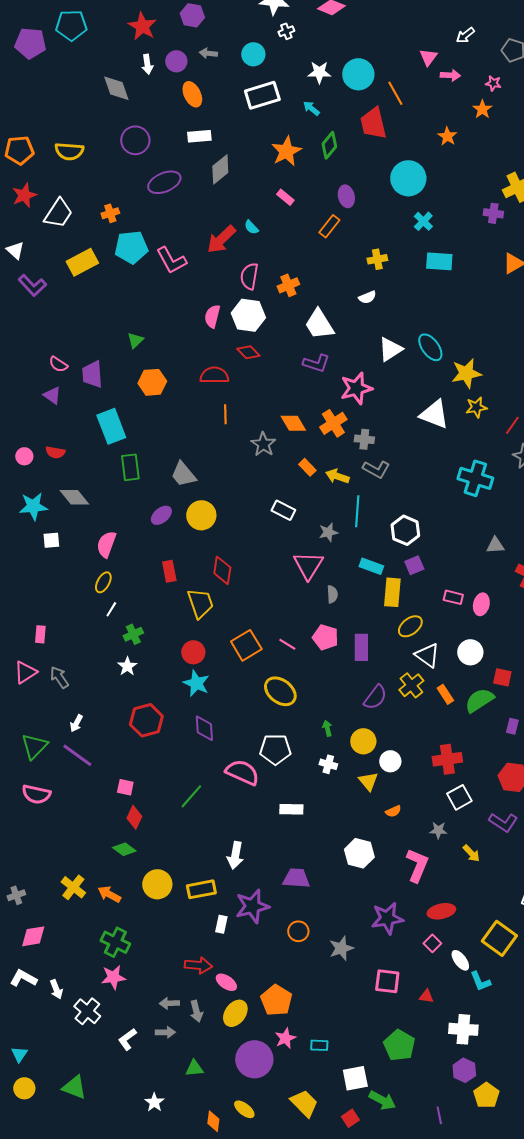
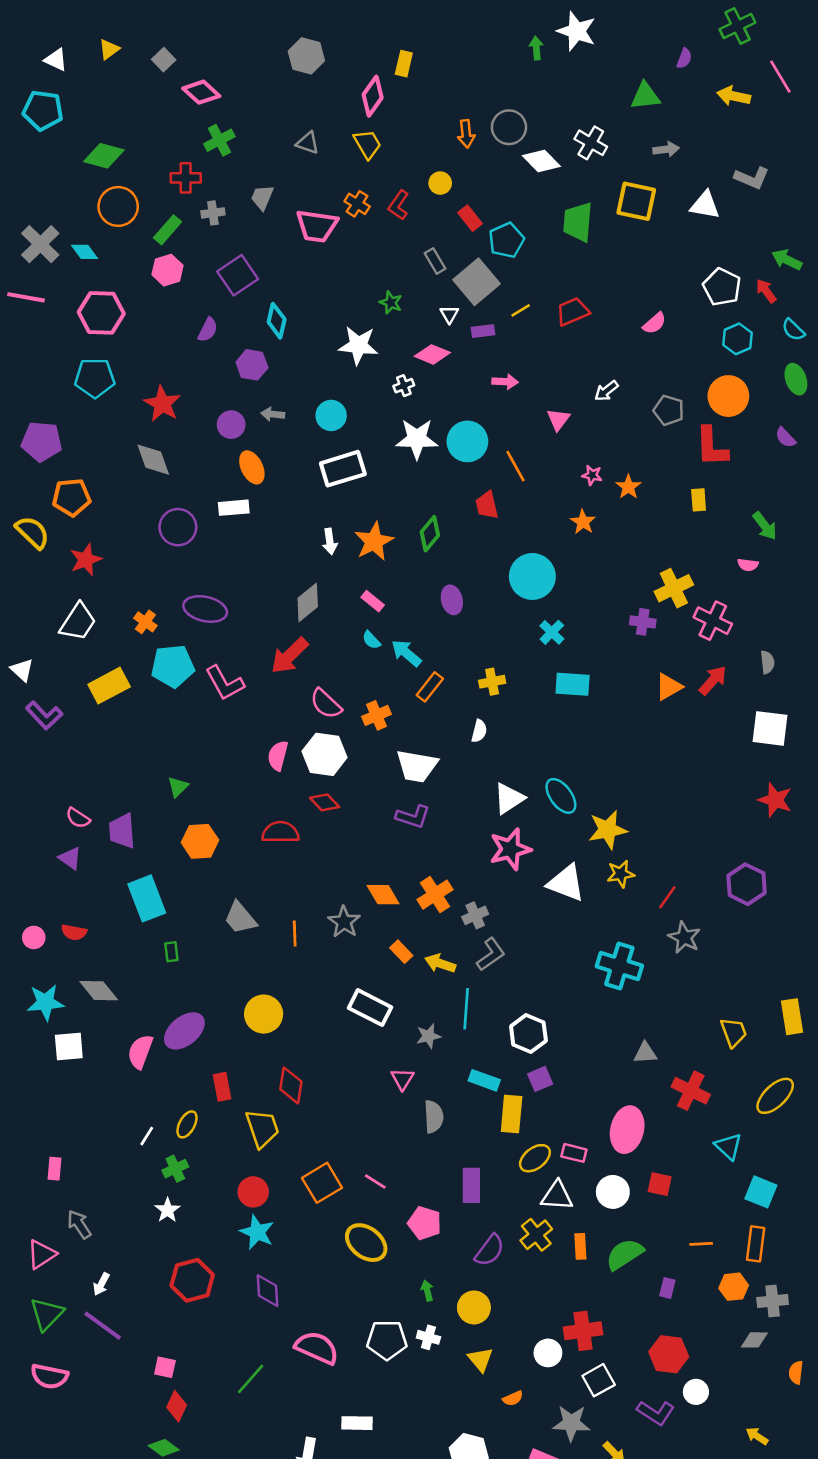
red star: (142, 26) -> (162, 404), moved
white cross: (286, 31) -> (404, 386), moved
purple pentagon: (30, 43) -> (42, 441), moved
white arrow: (147, 64) -> (330, 541), moved
white star: (319, 72) -> (417, 439), size x1.4
pink arrow: (450, 75) -> (505, 382), moved
pink star: (493, 83) -> (592, 475), moved
cyan arrow: (311, 108) -> (406, 653), moved, size x1.4
red trapezoid: (373, 123) -> (487, 505), size x0.7
white rectangle: (199, 136) -> (234, 508), moved
orange pentagon: (19, 150) -> (71, 497), moved
yellow semicircle: (69, 151) -> (32, 532), moved, turned -140
gray diamond: (220, 169) -> (308, 602), moved
purple ellipse: (164, 182) -> (205, 609), moved, turned 36
red star: (24, 195) -> (86, 560), moved
orange cross: (110, 213) -> (145, 622), turned -36
orange rectangle: (329, 226) -> (430, 687), moved
cyan semicircle: (251, 227) -> (371, 640), moved
pink semicircle: (249, 276) -> (326, 704), turned -56
white semicircle: (367, 297) -> (479, 731), turned -54
white trapezoid: (319, 324) -> (417, 766), turned -48
pink star: (356, 388) -> (510, 849), moved
orange line: (225, 414) -> (295, 934), moved
gray cross: (364, 439) -> (475, 915), turned -30
green rectangle: (130, 467) -> (171, 952), size x0.6
gray L-shape: (376, 469) -> (491, 954), turned -64
gray trapezoid: (183, 474) -> (240, 918), moved
white rectangle: (283, 510) -> (370, 1008), size x1.4
purple ellipse: (161, 515) -> (184, 1031), moved, size x1.5
white square: (51, 540) -> (69, 1047), size x1.4
pink triangle: (308, 565) -> (403, 1079), size x0.6
yellow ellipse: (103, 582) -> (187, 1124), moved
gray semicircle: (332, 594) -> (434, 1117), size x1.4
pink rectangle: (453, 597) -> (574, 1153), moved
pink ellipse: (481, 604) -> (627, 1130), size x1.6
pink pentagon: (325, 637) -> (425, 1223), moved
white triangle: (427, 655) -> (557, 1196), turned -32
pink triangle: (25, 672) -> (42, 1254), moved
red square: (502, 677) -> (660, 1184), moved
orange rectangle: (445, 694) -> (580, 1246), turned 30
white pentagon: (275, 749) -> (387, 1340), moved
white circle: (390, 761) -> (548, 1353), moved
white rectangle: (291, 809) -> (357, 1423), moved
gray star: (438, 830) -> (571, 1423), size x1.6

